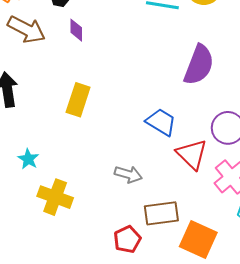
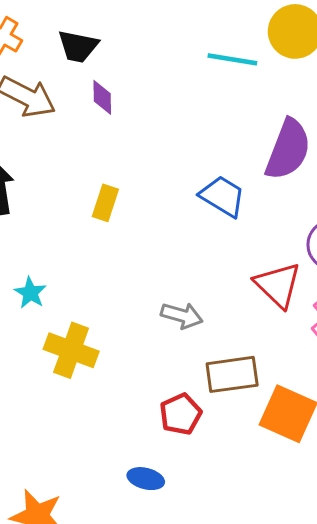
yellow rectangle: (78, 100) -> (105, 203), size x0.7
blue trapezoid: (161, 122) -> (222, 196), moved

